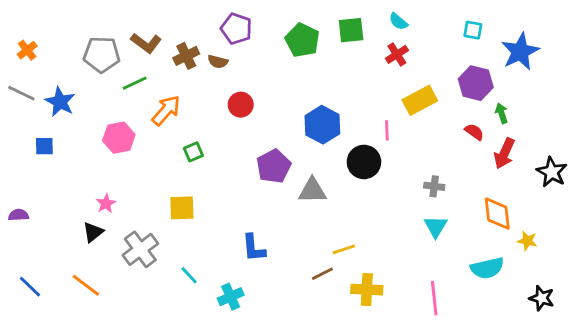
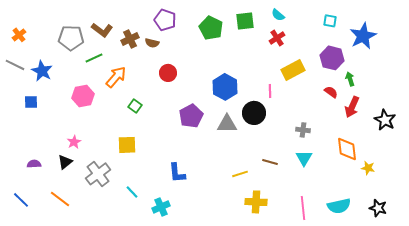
green square: (193, 152) -> (135, 106), turned -32
gray triangle: (312, 191) -> (227, 124), moved
purple semicircle: (19, 215) -> (34, 164), moved
cyan semicircle: (487, 268) -> (339, 206), moved
brown line: (322, 274) -> (270, 162), moved, turned 42

